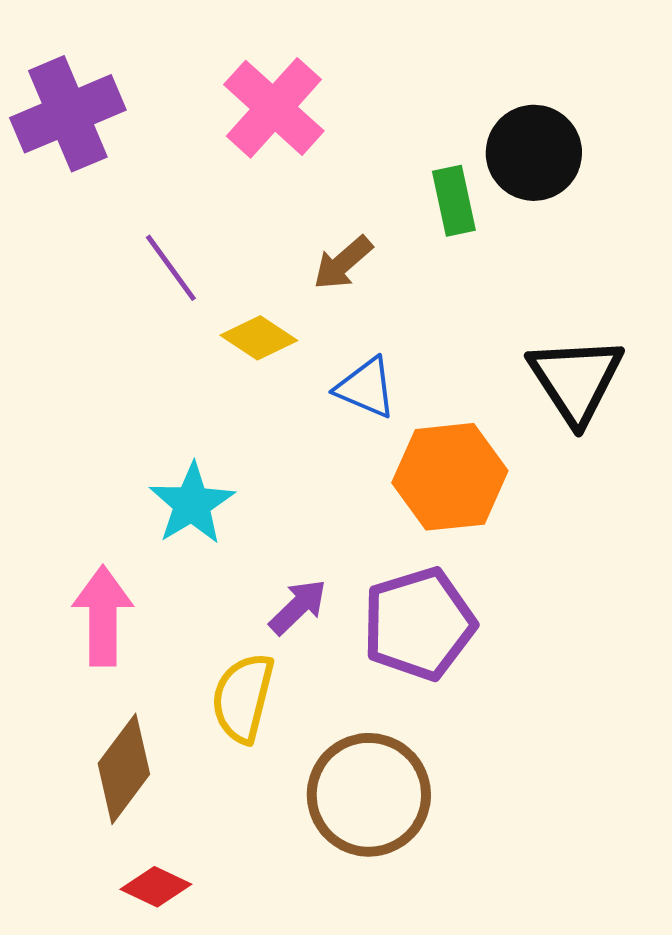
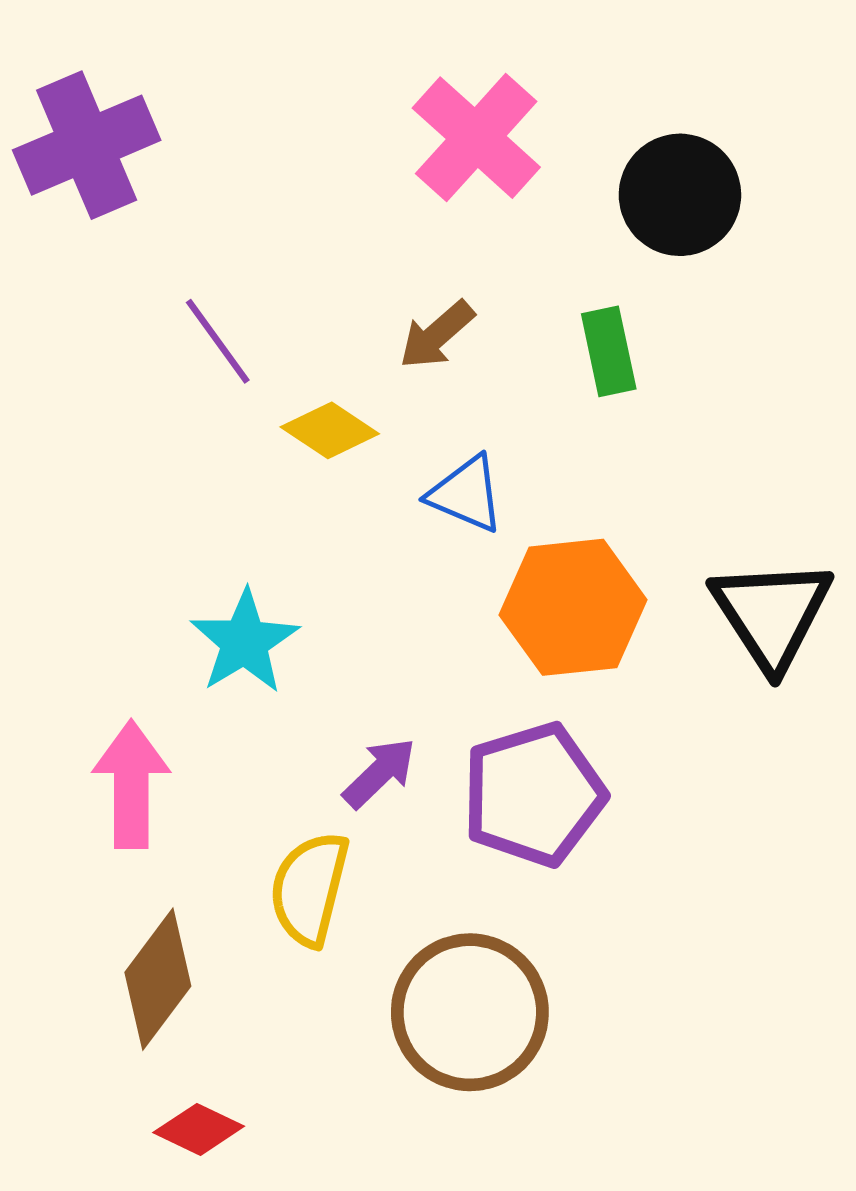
pink cross: (274, 108) -> (476, 138), moved
green rectangle: (454, 201) -> (609, 351), moved
black triangle: (576, 380) -> (772, 614), moved

